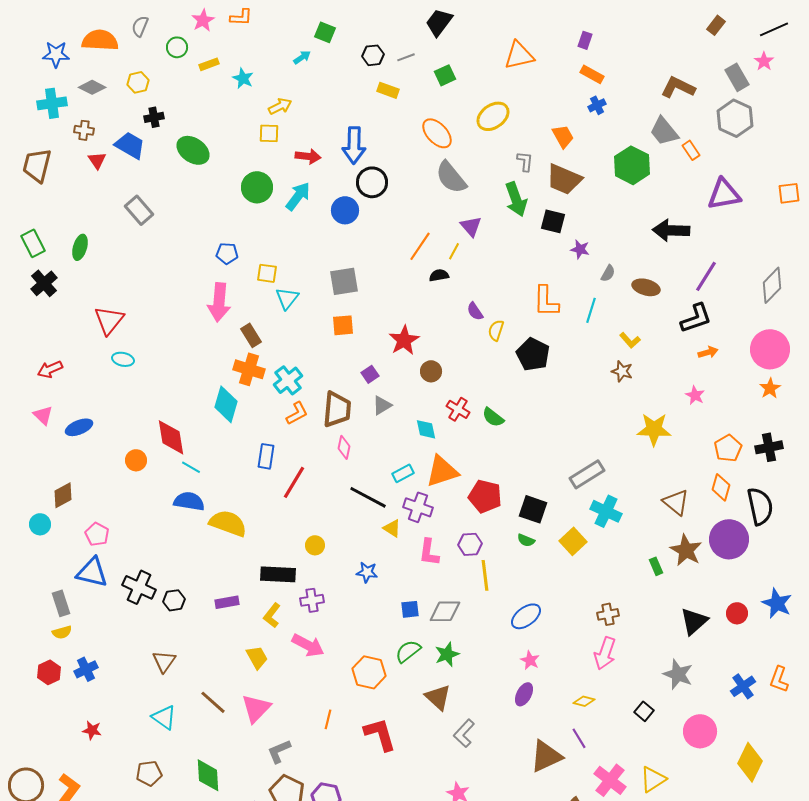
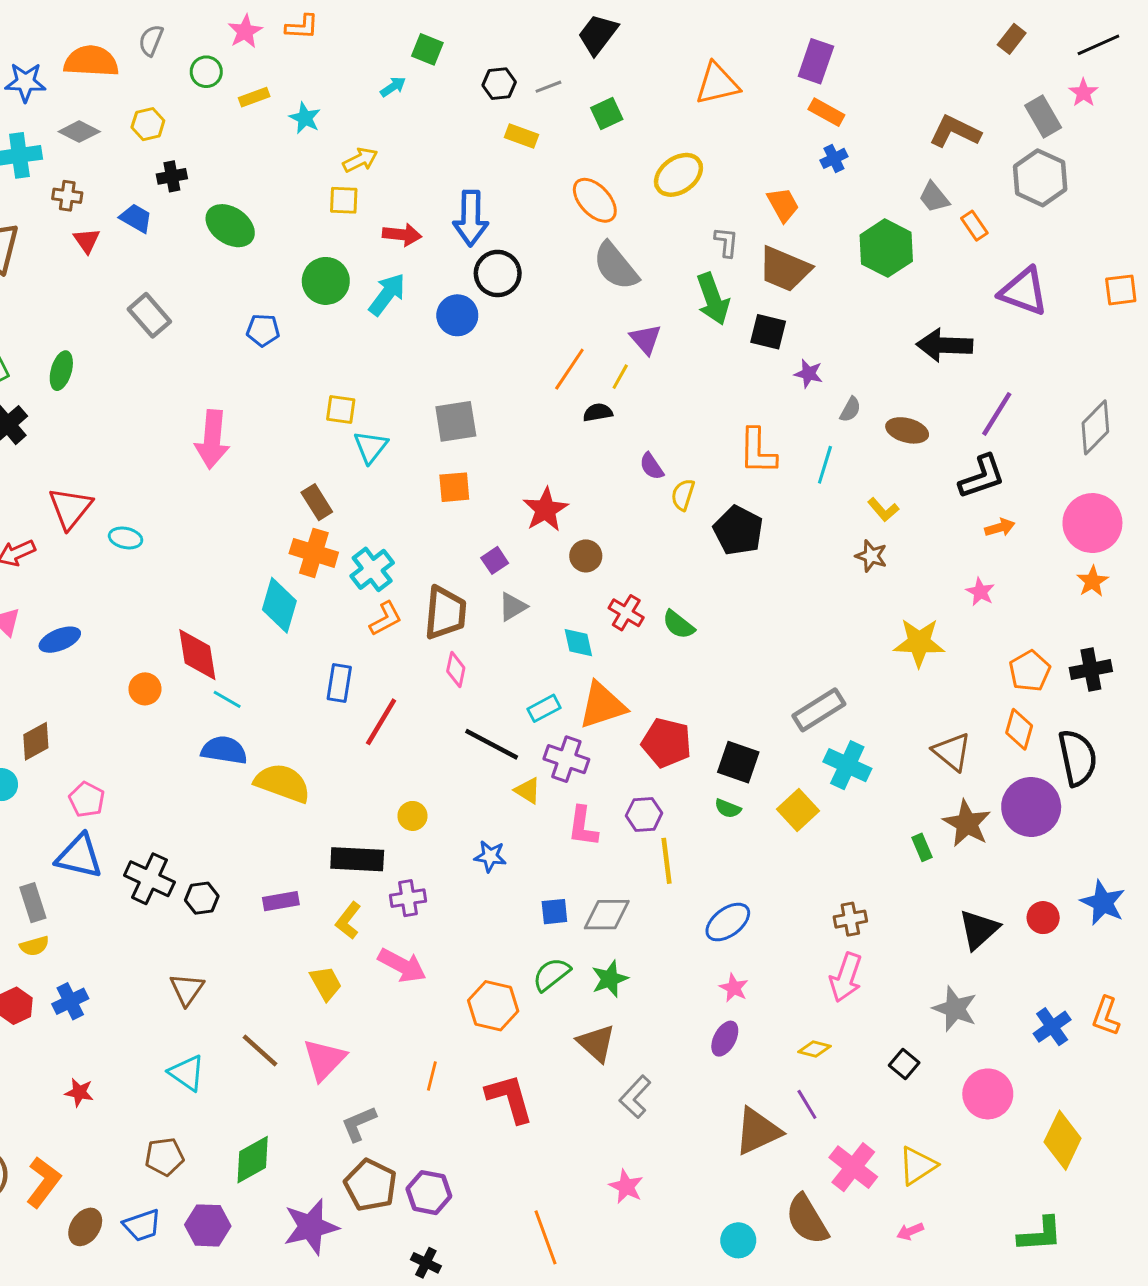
purple rectangle: (585, 40) -> (816, 61), size x1.6
gray trapezoid: (664, 131) -> (934, 197), size x0.7
blue trapezoid: (130, 145) -> (136, 218), size x0.7
purple triangle: (724, 194) -> (1024, 291), turned 30
blue pentagon: (227, 253) -> (263, 330), moved
pink arrow: (219, 302) -> (212, 439), moved
red triangle: (109, 320) -> (70, 508), moved
green diamond: (208, 775) -> (253, 1160), turned 64

